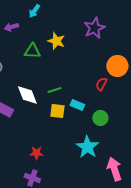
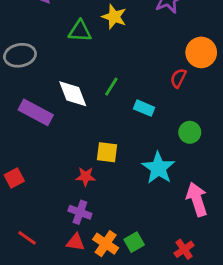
green line: (54, 90) -> (111, 87), turned -40
yellow square: (57, 111) -> (107, 152), moved
green circle: (100, 118) -> (190, 132), moved

